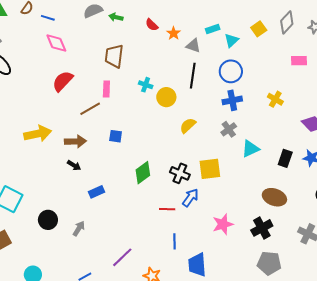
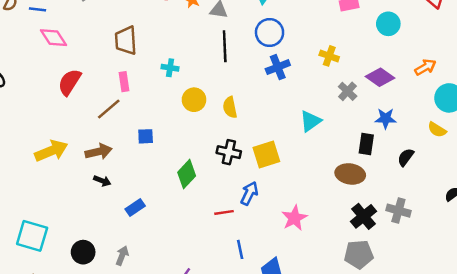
yellow circle: (166, 97) -> (194, 100), moved
yellow semicircle: (188, 126) -> (230, 107), turned -48
gray cross: (229, 129) -> (348, 91), moved
black rectangle: (285, 158) -> (366, 144), moved
black cross: (180, 173) -> (229, 152), moved
black cross: (262, 228) -> (364, 216), moved

